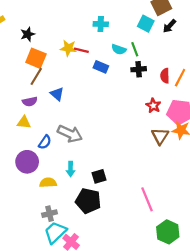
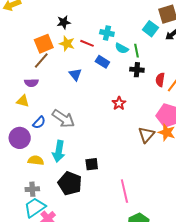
cyan cross: (101, 24) -> (107, 33), moved
black star: (28, 34) -> (64, 22), moved
yellow star: (68, 48) -> (67, 44), moved
orange square: (36, 58) -> (44, 44), turned 36
blue triangle: (57, 94) -> (75, 74), moved
red star: (153, 106) -> (119, 103), moved
cyan arrow: (71, 169) -> (59, 151), size x1.5
black square: (99, 176) -> (92, 164), moved

